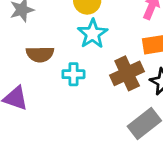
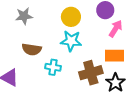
cyan star: (93, 34) -> (71, 41), turned 30

